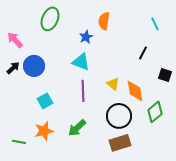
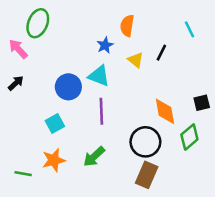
green ellipse: (50, 19) -> (38, 23), moved
black line: (143, 53) -> (161, 53), moved
blue circle: (34, 66) -> (68, 87), moved
black square: (165, 75) -> (202, 103), moved, turned -32
yellow triangle: (113, 84) -> (136, 60), moved
brown rectangle: (120, 143) -> (147, 175), turned -50

